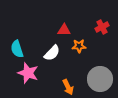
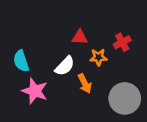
red cross: (102, 27) -> (122, 42), moved
orange arrow: (68, 87) -> (85, 83), moved

